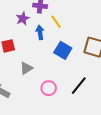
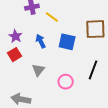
purple star: (23, 18) -> (15, 36), moved
blue arrow: (40, 32) -> (41, 41), moved

